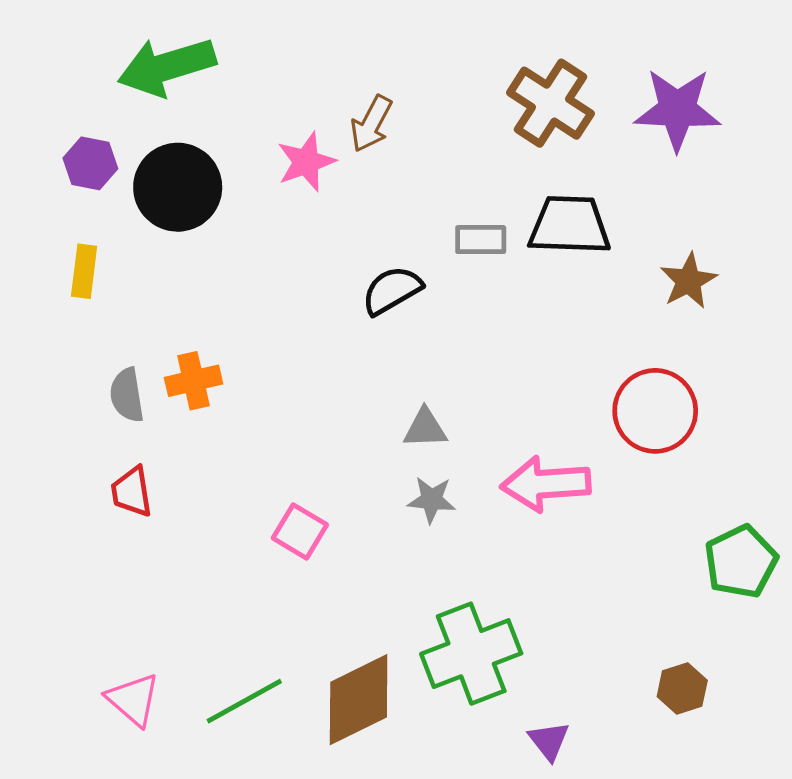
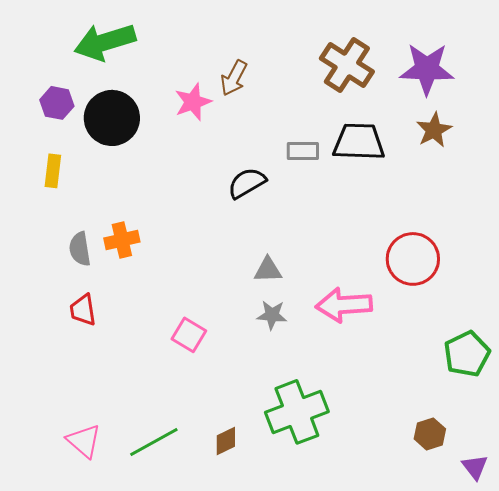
brown star: (689, 281) -> (434, 130), moved
brown diamond: (359, 700) -> (226, 441), size x0.5
purple triangle: (549, 741) -> (475, 467), moved

